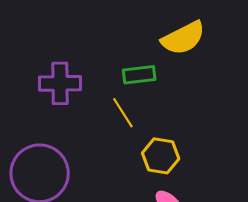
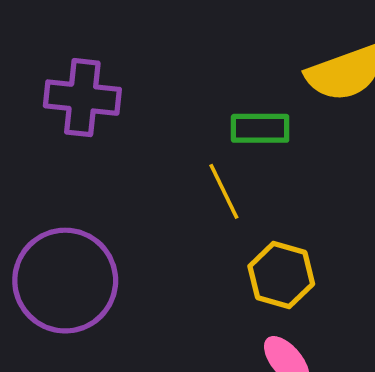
purple cross: (60, 83) -> (82, 98), moved

